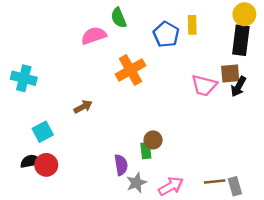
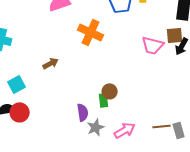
orange cross: (130, 70) -> (91, 32), turned -35

